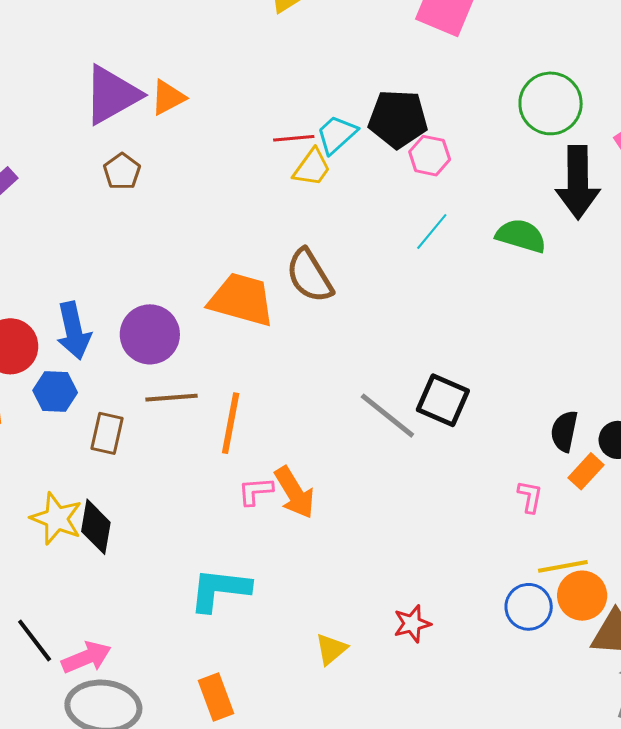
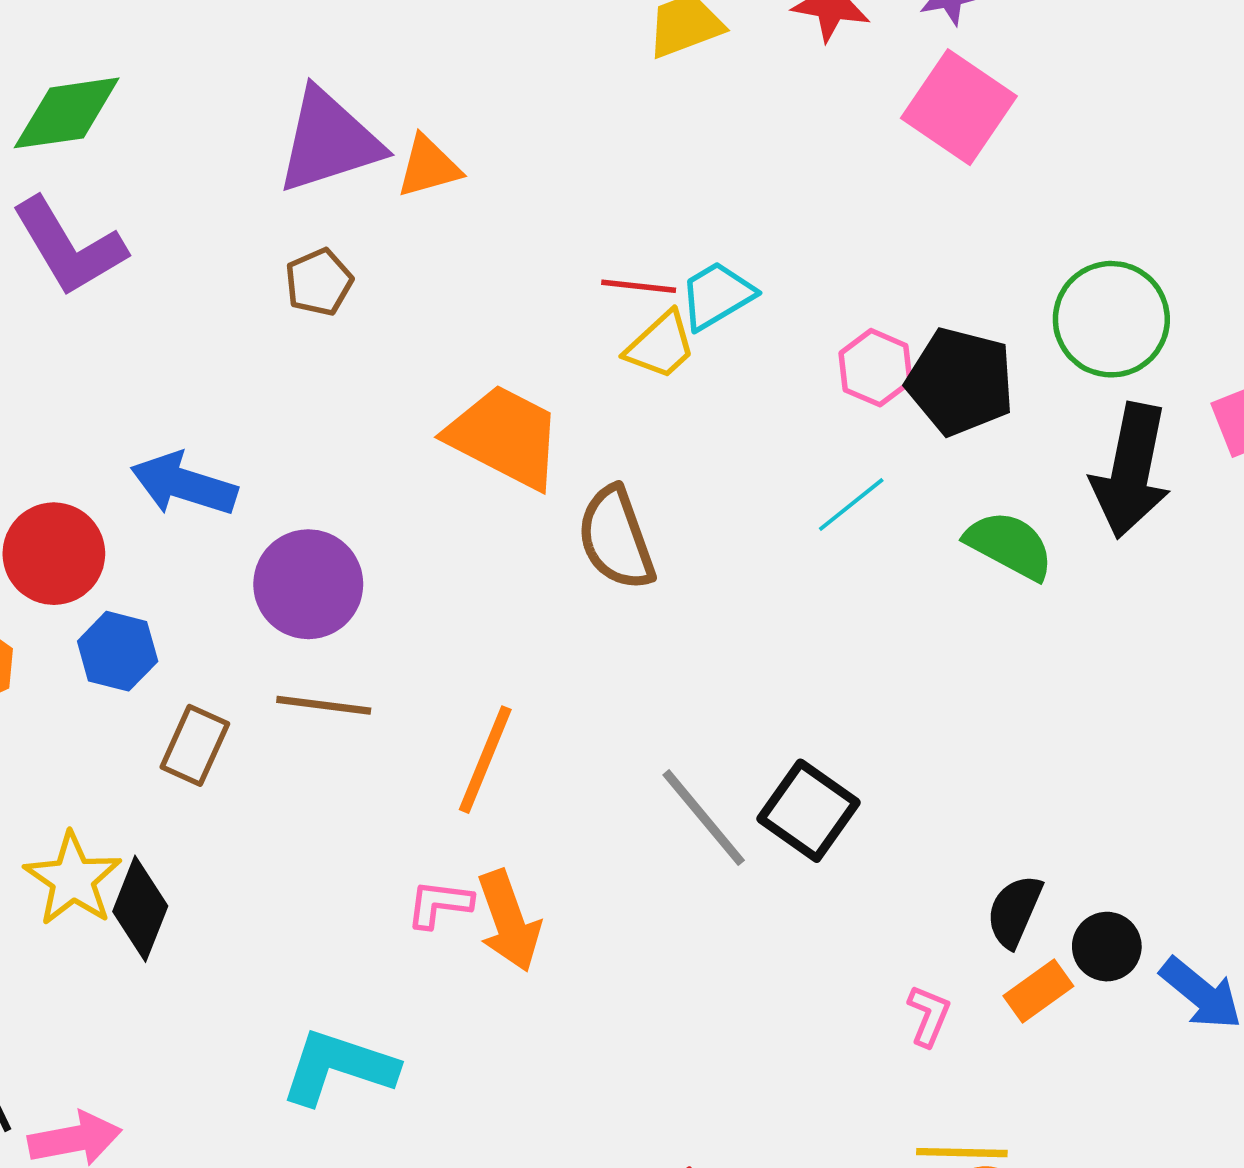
black pentagon: (398, 119) -> (960, 382), moved
orange trapezoid: (241, 300) -> (505, 437), moved
blue arrow: (74, 331) -> (184, 484), moved, turned 108
orange line: (231, 423) -> (485, 760), moved

